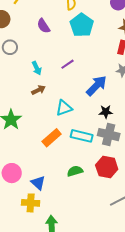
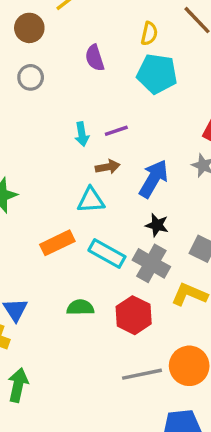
cyan pentagon: (82, 25) -> (157, 74), turned 30
cyan arrow: (37, 68) -> (82, 134), moved
blue arrow: (96, 86) -> (154, 179), turned -30
brown arrow: (39, 90) -> (108, 167), moved

